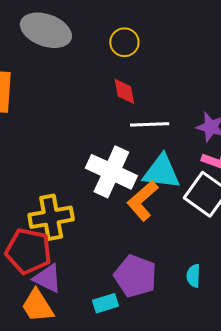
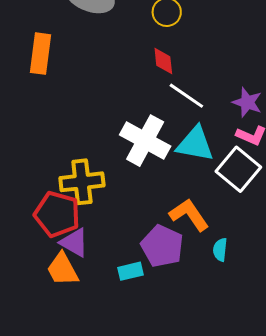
white line: (150, 124) -> (186, 96), turned 33
orange L-shape: (143, 201) -> (189, 215), moved, turned 93

